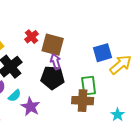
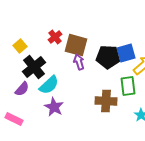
black pentagon: (53, 78) -> (108, 57), moved
green rectangle: (89, 86) -> (128, 86), moved
cyan semicircle: (15, 96) -> (49, 85), moved, size x1.5

